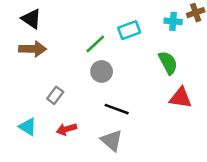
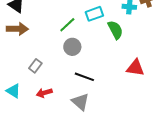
green semicircle: (168, 63) -> (115, 30), moved

